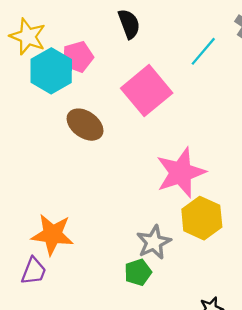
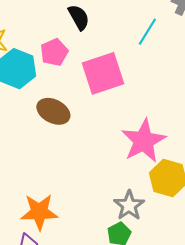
pink pentagon: (78, 57) -> (54, 52), moved
pink square: (147, 91) -> (103, 73), turned 30

